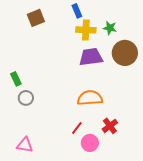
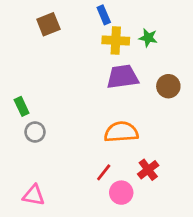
brown circle: (125, 53) -> (168, 86), moved, size x0.7

